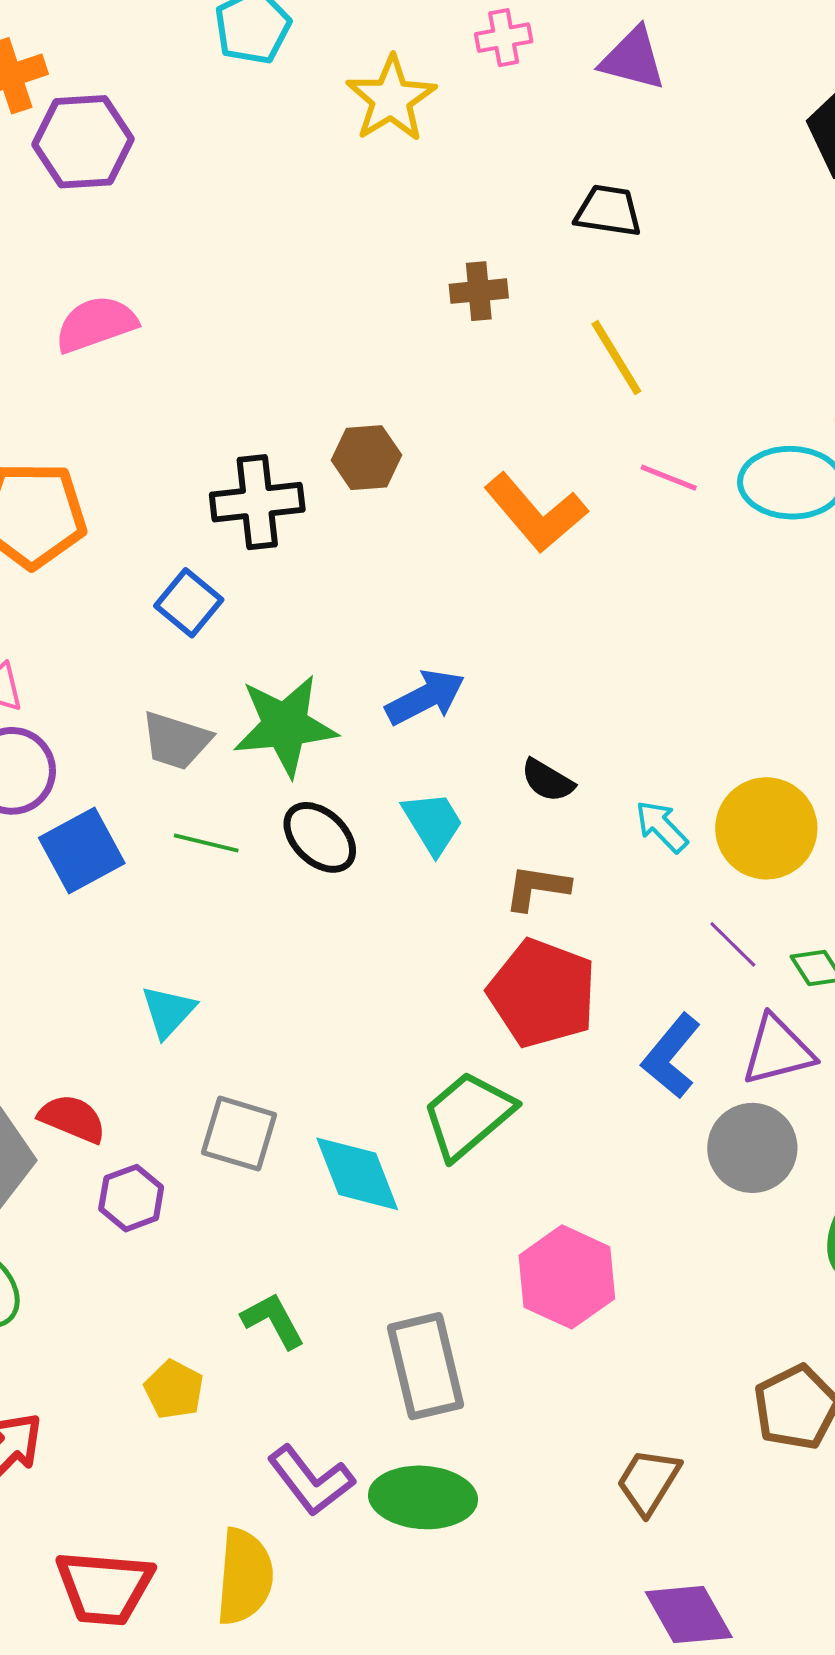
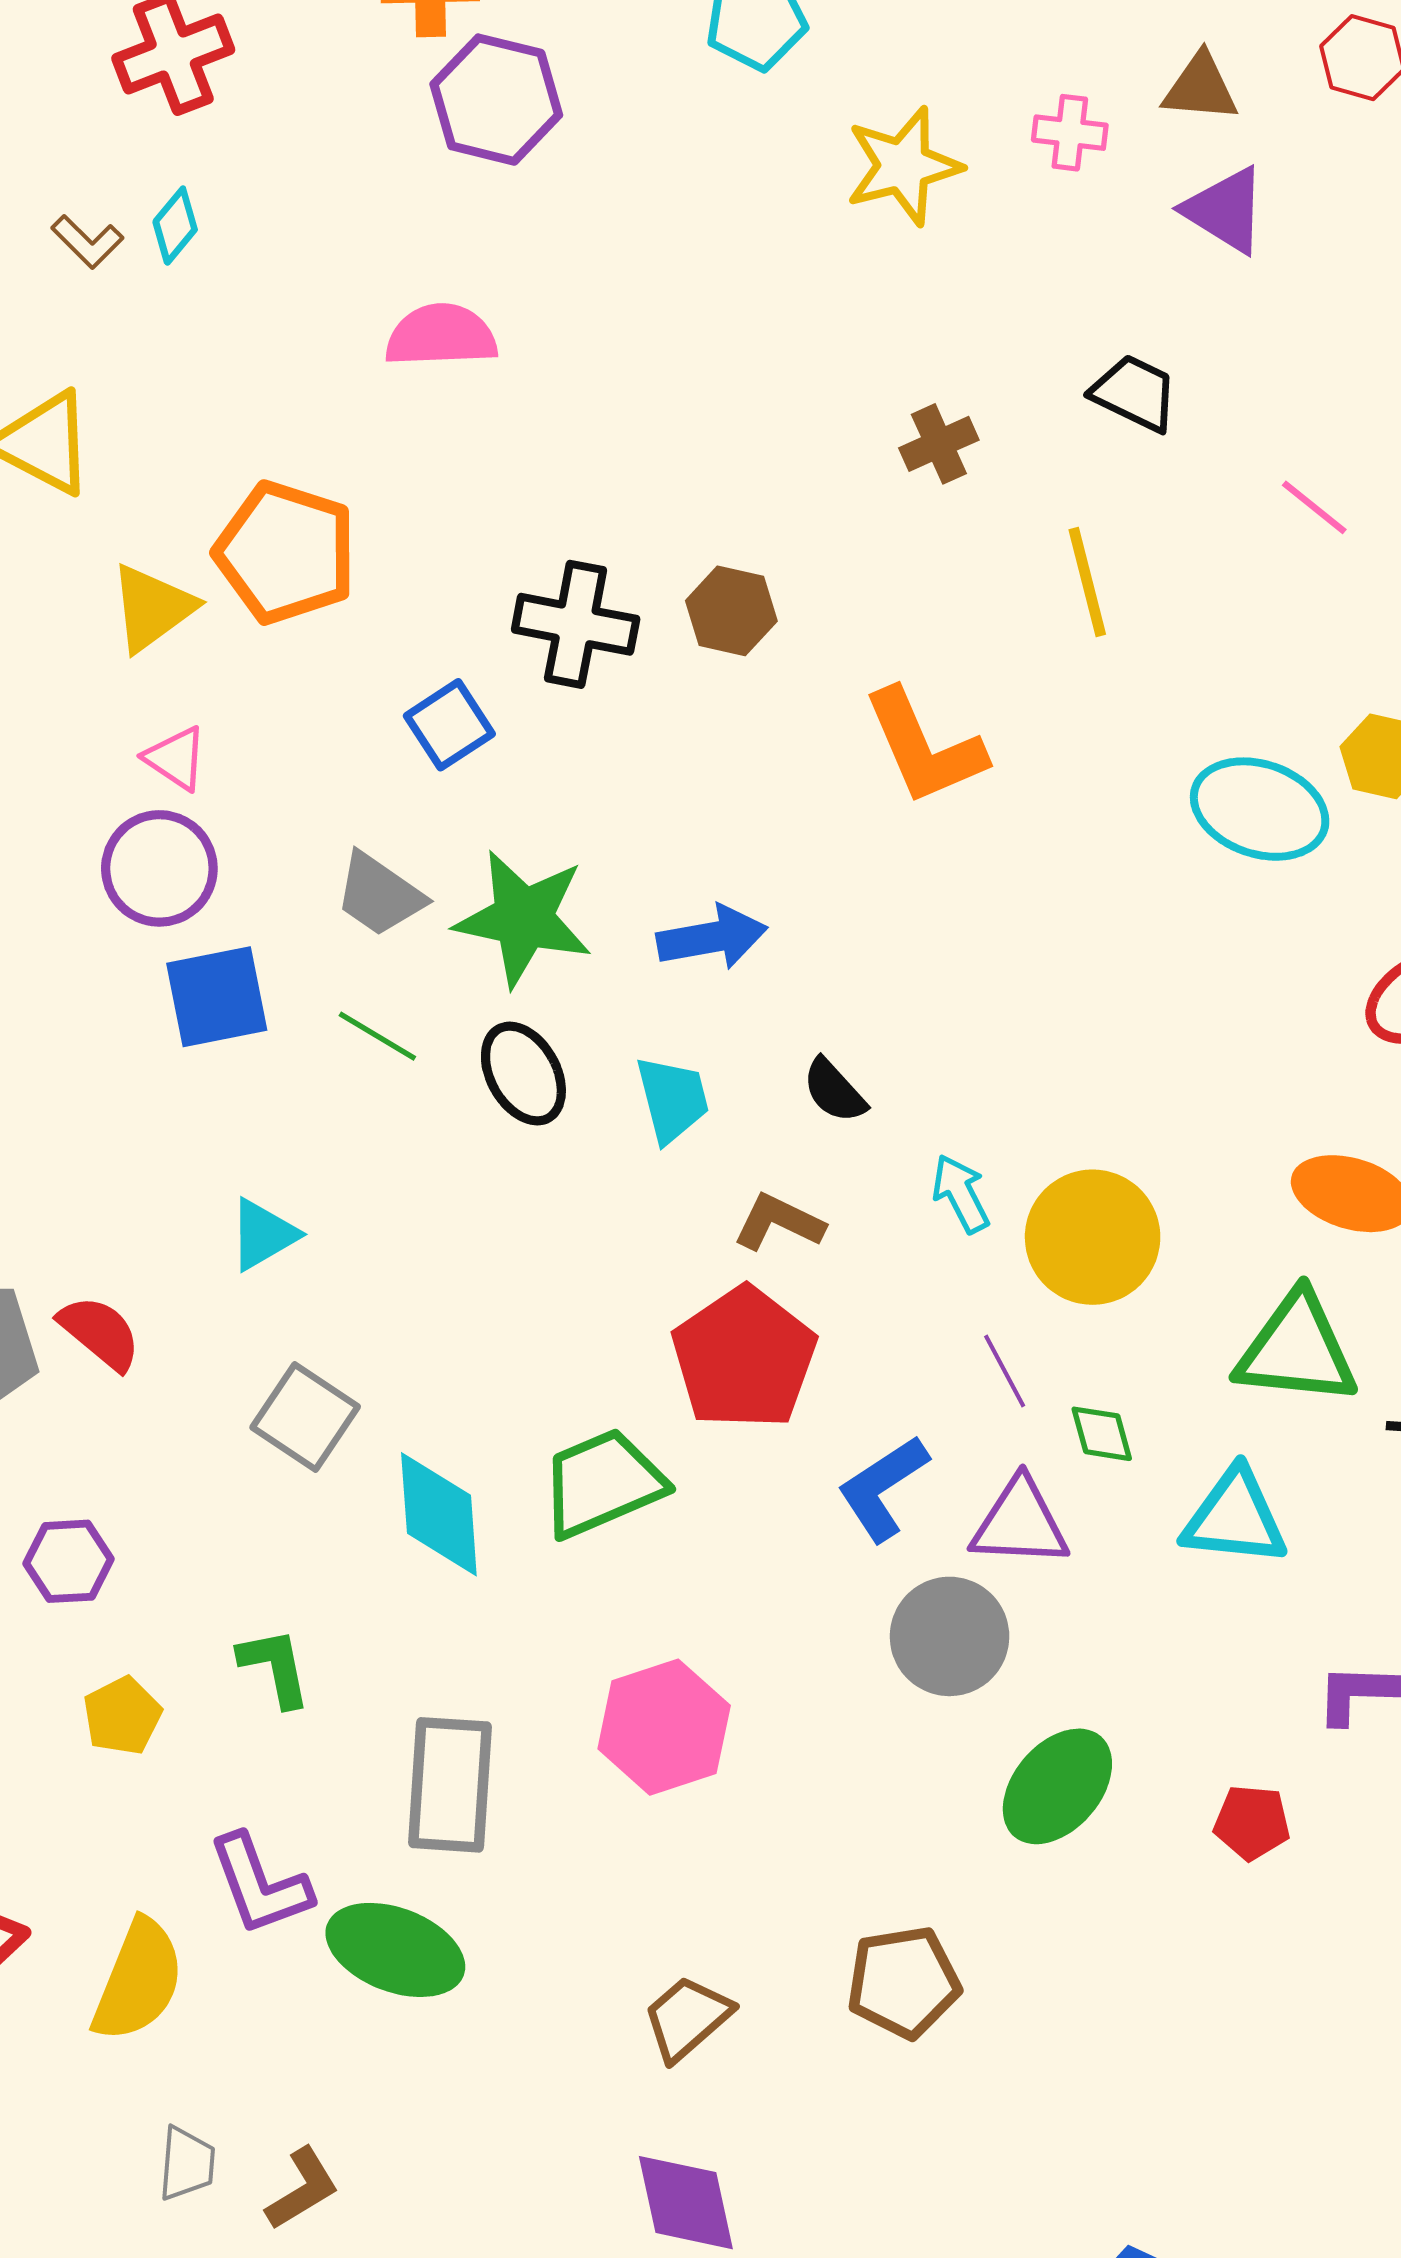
brown cross: (479, 291) -> (939, 444), turned -36
pink line: (669, 478) -> (1314, 507), moved
purple hexagon: (131, 1198) -> (69, 1561), moved

